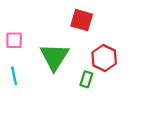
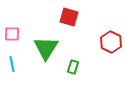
red hexagon: (104, 58) -> (111, 42), moved

